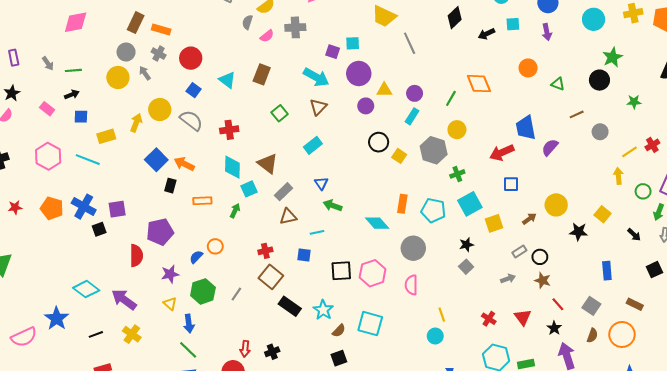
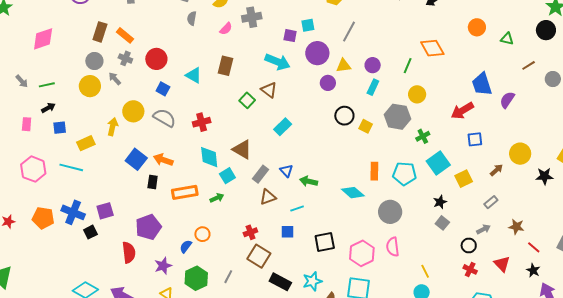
gray semicircle: (247, 22) -> (192, 18), moved
orange rectangle: (161, 30) -> (125, 35), turned 30
gray line: (410, 43) -> (349, 32), moved, turned 60
brown triangle: (318, 107) -> (269, 90), moved, turned -30
pink rectangle: (47, 109) -> (27, 124), turned 64
blue triangle: (321, 183) -> (286, 171), moved
orange rectangle: (202, 201) -> (185, 192), size x1.4
green arrow: (235, 211) -> (217, 198), turned 48
black circle: (540, 257) -> (469, 245), moved
pink hexagon: (373, 273) -> (362, 253), moved
cyan star: (323, 310) -> (312, 281), turned 30

